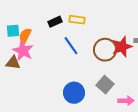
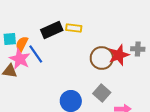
black rectangle: (55, 22) -> (52, 30), size x1.5
blue line: (71, 46) -> (36, 54), moved

